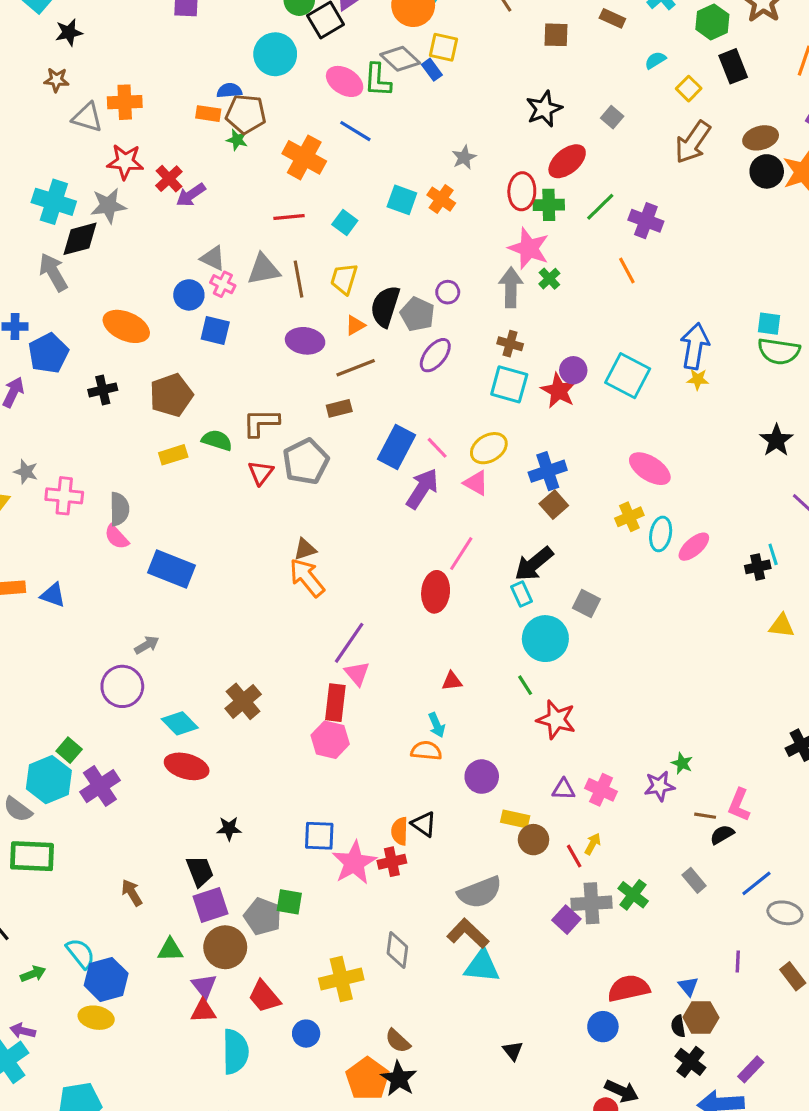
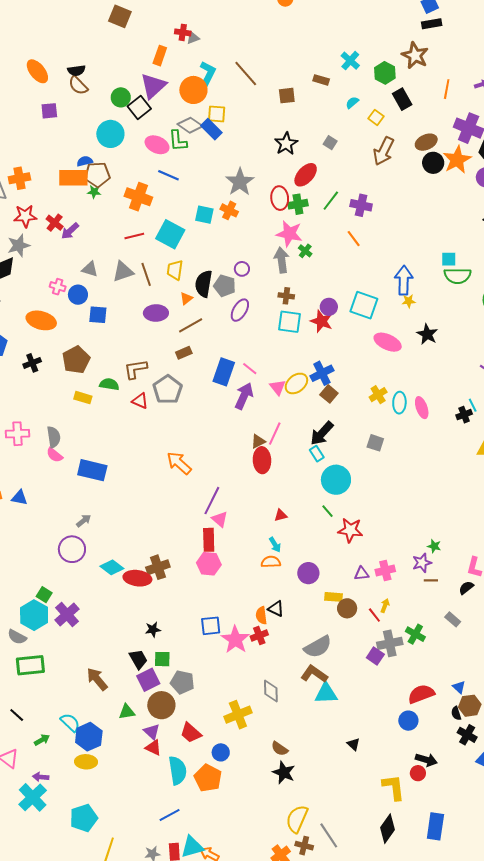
blue rectangle: (432, 70) -> (211, 129), size x1.5
orange rectangle: (208, 114) -> (73, 178), size x1.8
gray star: (464, 157) -> (240, 182), size x1.8
cyan square: (345, 222) -> (170, 234), size x1.8
pink cross: (223, 284) -> (58, 287), moved
black star: (776, 440) -> (427, 334), moved
yellow ellipse: (489, 448) -> (296, 383), moved
yellow rectangle: (173, 455) -> (83, 398), turned 42
pink ellipse: (650, 469) -> (388, 342), moved
red triangle: (261, 473) -> (140, 401), turned -36
pink triangle: (476, 483) -> (278, 387), turned 30
pink ellipse: (694, 547) -> (422, 408), turned -60
brown triangle: (305, 549) -> (258, 441), moved
gray square: (586, 603) -> (375, 443), moved
brown cross: (243, 701) -> (158, 567), moved, turned 30
red ellipse: (187, 766) -> (137, 578), moved
pink cross: (601, 790) -> (385, 570), turned -30
brown line: (705, 816) -> (431, 580), moved
brown arrow: (132, 893) -> (97, 679), size x1.4
green square: (289, 902) -> (162, 659), moved
red triangle: (203, 1011) -> (153, 748), turned 36
orange pentagon: (367, 1079) -> (208, 778), moved

